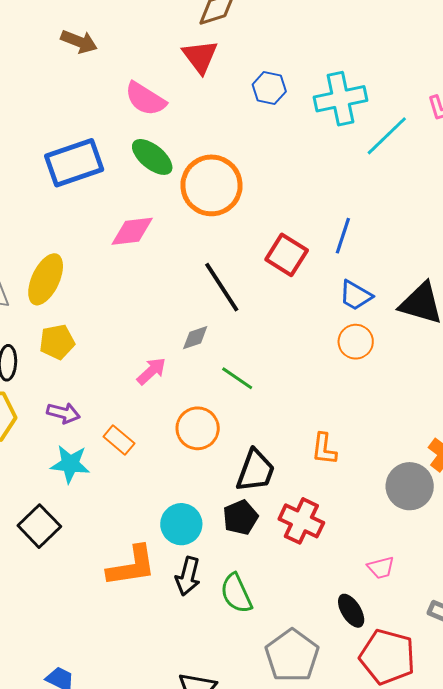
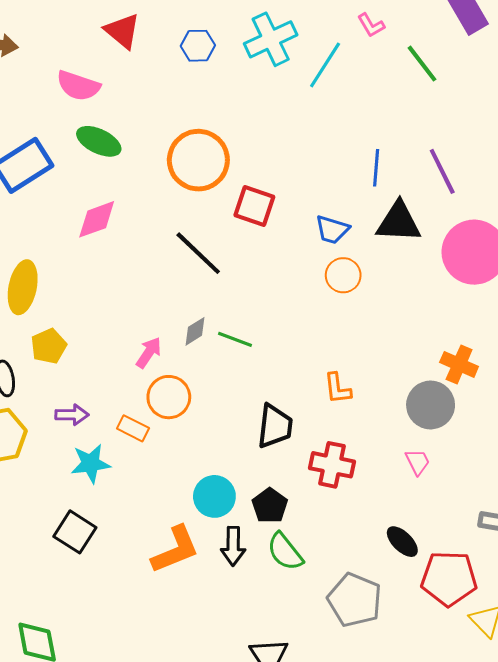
orange circle: (211, 185) -> (198, 160), moved
blue line: (343, 236) -> (376, 168), moved
gray diamond: (195, 338) -> (195, 331), moved
orange circle: (198, 428) -> (169, 397), moved
black pentagon: (240, 517) -> (270, 506), moved
pink trapezoid: (381, 568) -> (418, 462), moved, turned -88

